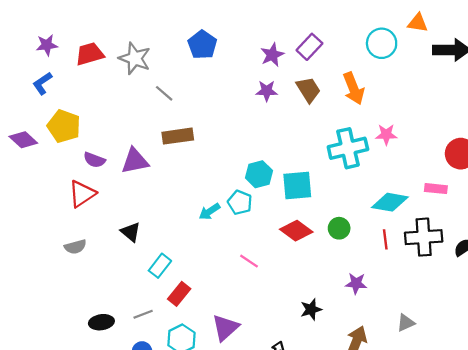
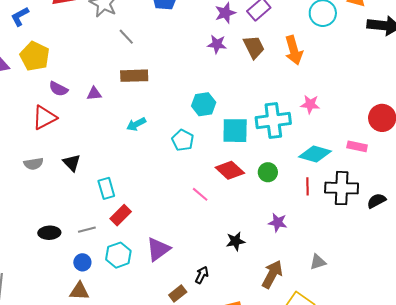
pink star: (386, 135) -> (310, 104), moved
cyan cross: (348, 148) -> (273, 121), moved
purple triangle: (135, 161) -> (94, 94), size x0.6
cyan hexagon: (259, 174) -> (204, 104), moved
cyan arrow: (209, 212) -> (136, 124), moved
black triangle: (131, 232) -> (72, 163), moved
pink line: (249, 261) -> (200, 194), moved
cyan rectangle: (160, 266) -> (106, 188), turned -60

